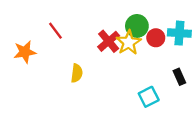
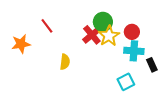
green circle: (137, 26) -> (103, 22), moved
cyan cross: (179, 33) -> (134, 51), moved

